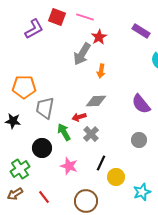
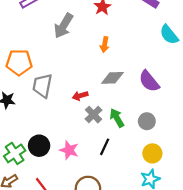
gray arrow: (82, 54) -> (64, 26), moved
gray diamond: (96, 101) -> (112, 78), moved
green arrow: (64, 132) -> (117, 118), moved
black circle: (42, 148) -> (39, 146), moved
yellow circle: (116, 177) -> (152, 153), moved

